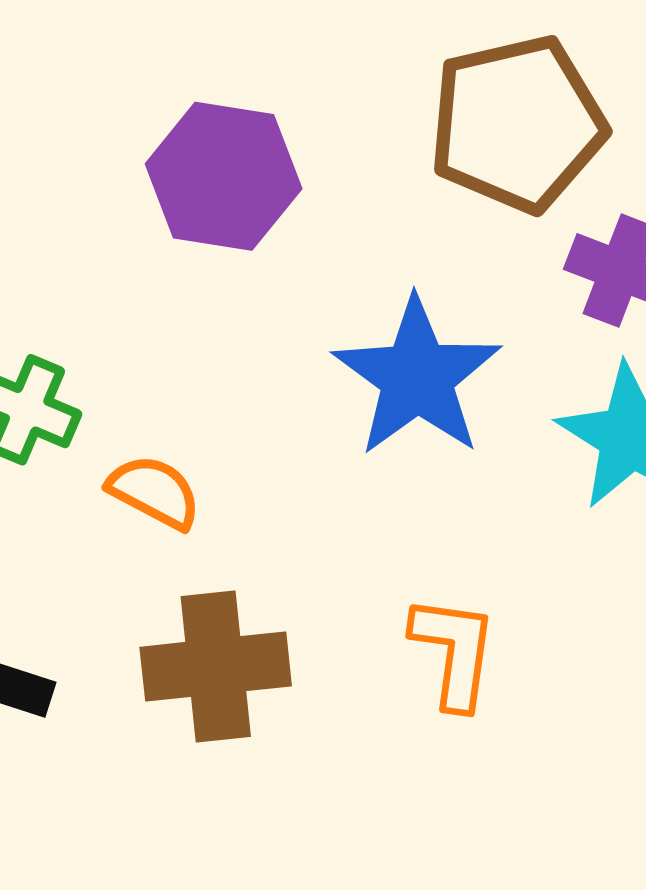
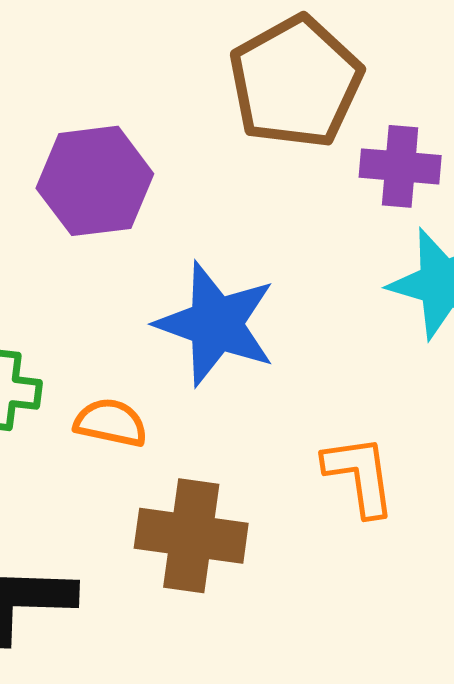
blue star: (417, 377) -> (216, 324), moved
brown cross: (216, 667) -> (191, 536), turned 30

